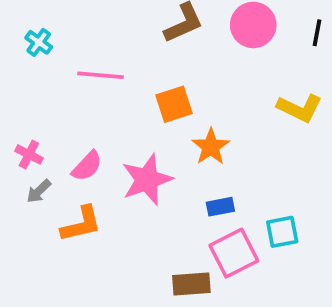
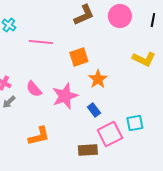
pink semicircle: (87, 166) -> (34, 89), turned 96
blue rectangle: (220, 207) -> (94, 110), moved, turned 64
orange L-shape: (81, 224) -> (39, 136), moved

